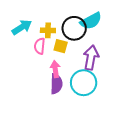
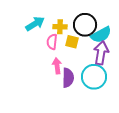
cyan semicircle: (91, 21) -> (101, 35), moved
pink arrow: (55, 69) -> (57, 66), moved

